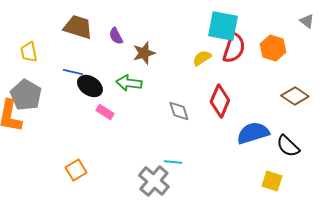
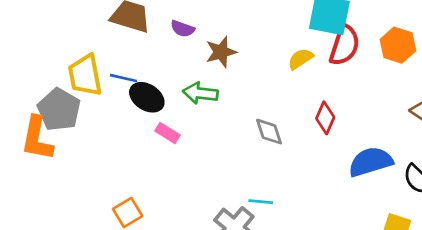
purple semicircle: (116, 36) -> (183, 29), turned -42
yellow trapezoid: (29, 52) -> (85, 75), moved, size x1.5
red diamond: (220, 101) -> (325, 118), size x0.7

